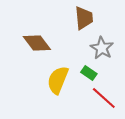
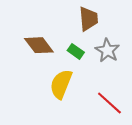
green rectangle: (89, 73) -> (76, 51), moved

